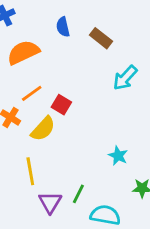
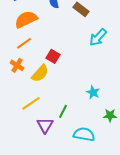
orange line: (32, 93) -> (24, 43), moved
yellow line: (30, 171) -> (31, 103), turned 66
green line: (78, 194) -> (63, 111), moved

